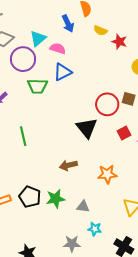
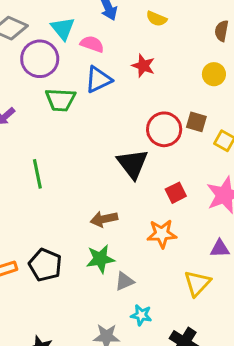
cyan triangle: (38, 38) -> (63, 28), turned -30
red star: (119, 42) -> (143, 66), moved
red square: (124, 133) -> (176, 193), moved
green star: (55, 199) -> (100, 259), moved
gray triangle: (83, 206) -> (125, 281), turned -32

